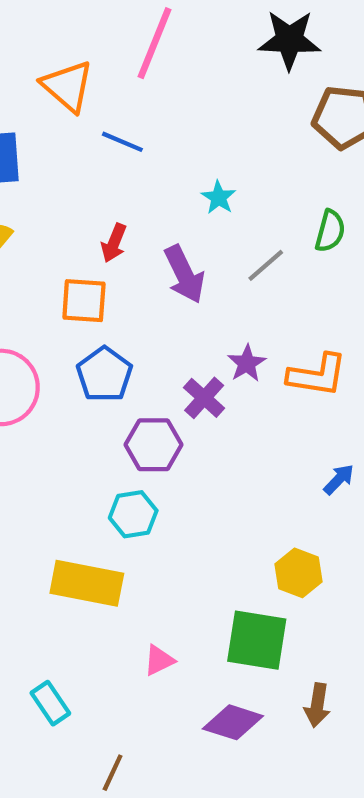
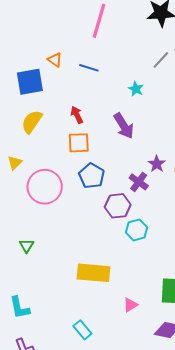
orange triangle: (67, 86) -> (55, 60), moved, size x0.6
red arrow: (114, 243) -> (77, 115), moved, turned 138
gray line: (266, 265) -> (161, 60), moved
cyan hexagon: (133, 514) -> (137, 230), moved

